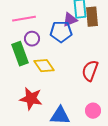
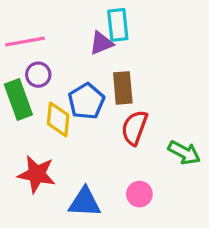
brown rectangle: (92, 17) -> (123, 88), moved
blue pentagon: (61, 32) -> (86, 101), moved, turned -30
yellow diamond: (44, 66) -> (58, 119), turned 40

